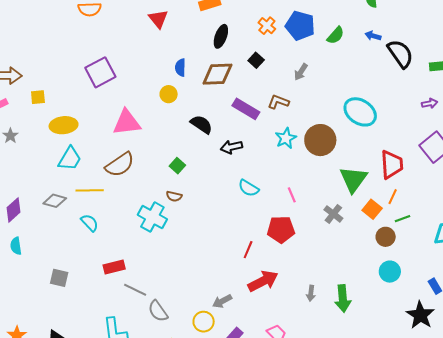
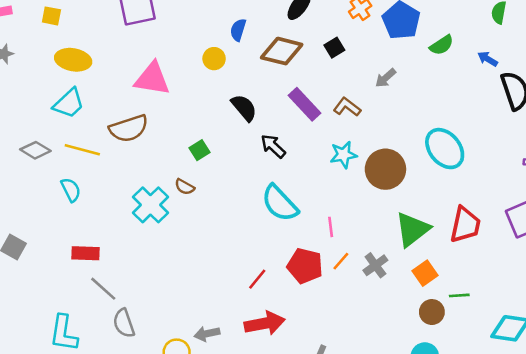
black arrow: (231, 147) -> (273, 146), turned 40
cyan semicircle: (249, 188) -> (280, 203), size x1.5
orange line: (393, 197) -> (341, 261), moved

